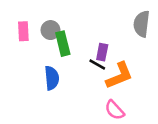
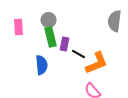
gray circle: (50, 30) -> (49, 20), moved
purple rectangle: (102, 52) -> (65, 44), moved

